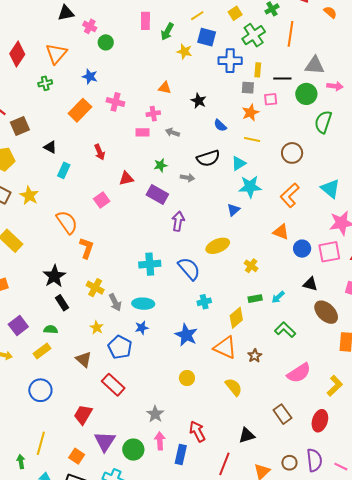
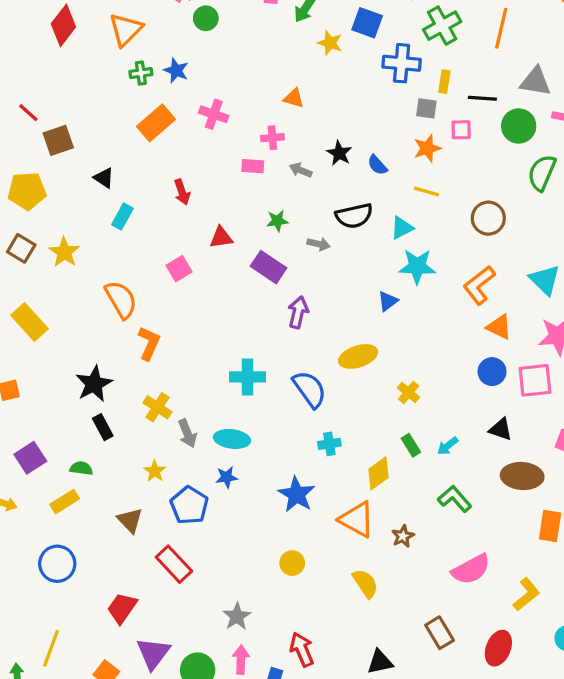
green cross: (45, 83) -> (141, 73), moved
black star: (199, 101) -> (339, 153), moved
orange triangle: (281, 232) -> (499, 327), moved
green rectangle: (255, 299) -> (411, 445), turned 64
brown ellipse: (326, 312) -> (522, 476), turned -45

